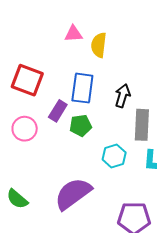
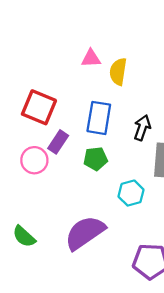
purple rectangle: (58, 111) -> (58, 142), moved

